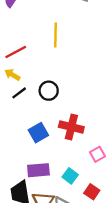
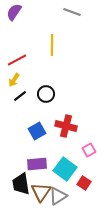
yellow arrow: (12, 75) -> (14, 80), turned -88
cyan square: (70, 176) -> (65, 169), size x1.6

